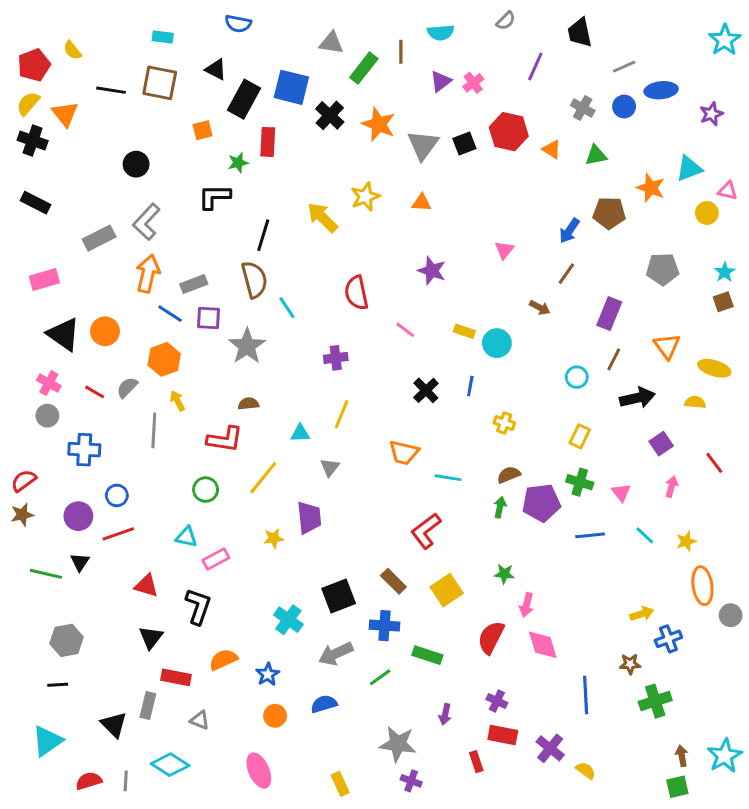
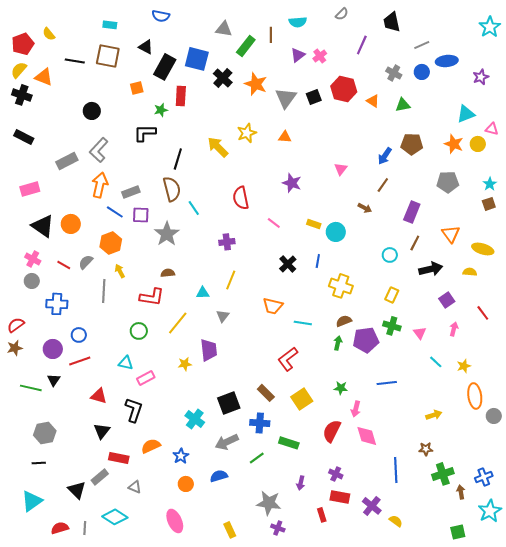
orange triangle: (65, 114) -> (44, 77), turned -30
orange star: (651, 188) -> (454, 144), moved
yellow cross: (504, 423) -> (341, 286), size x1.6
blue line: (590, 535) -> (387, 383), moved
blue cross: (668, 639) -> (484, 477), moved
gray rectangle: (148, 705) -> (100, 477), turned 36
brown arrow: (682, 756) -> (461, 492), moved

